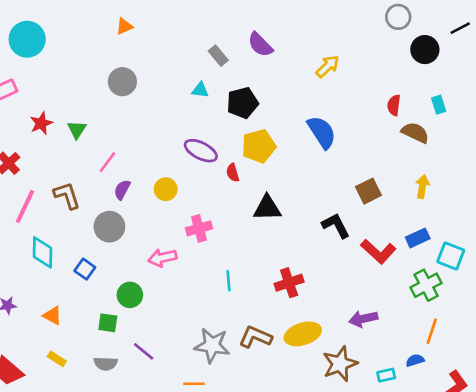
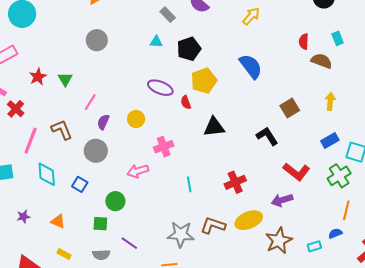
red L-shape: (378, 251) -> (296, 172), moved
purple arrow: (363, 319) -> (282, 200), moved

